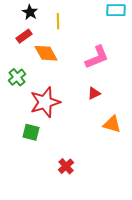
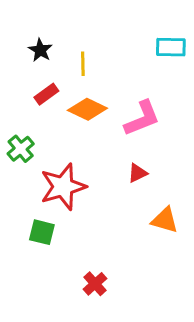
red rectangle: (24, 36) -> (46, 94), moved
orange diamond: (46, 53) -> (87, 109), moved, turned -35

